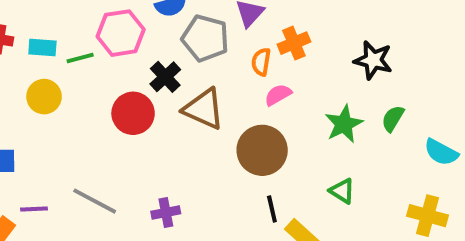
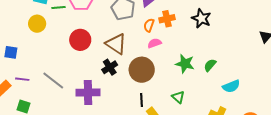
black star: (373, 60) -> (201, 18), moved
black cross: (165, 77) -> (110, 67), moved
green star: (344, 124) -> (185, 64), turned 30
cyan semicircle: (441, 152) -> (231, 86), turned -60
purple cross: (166, 212) -> (88, 92), size x1.6

